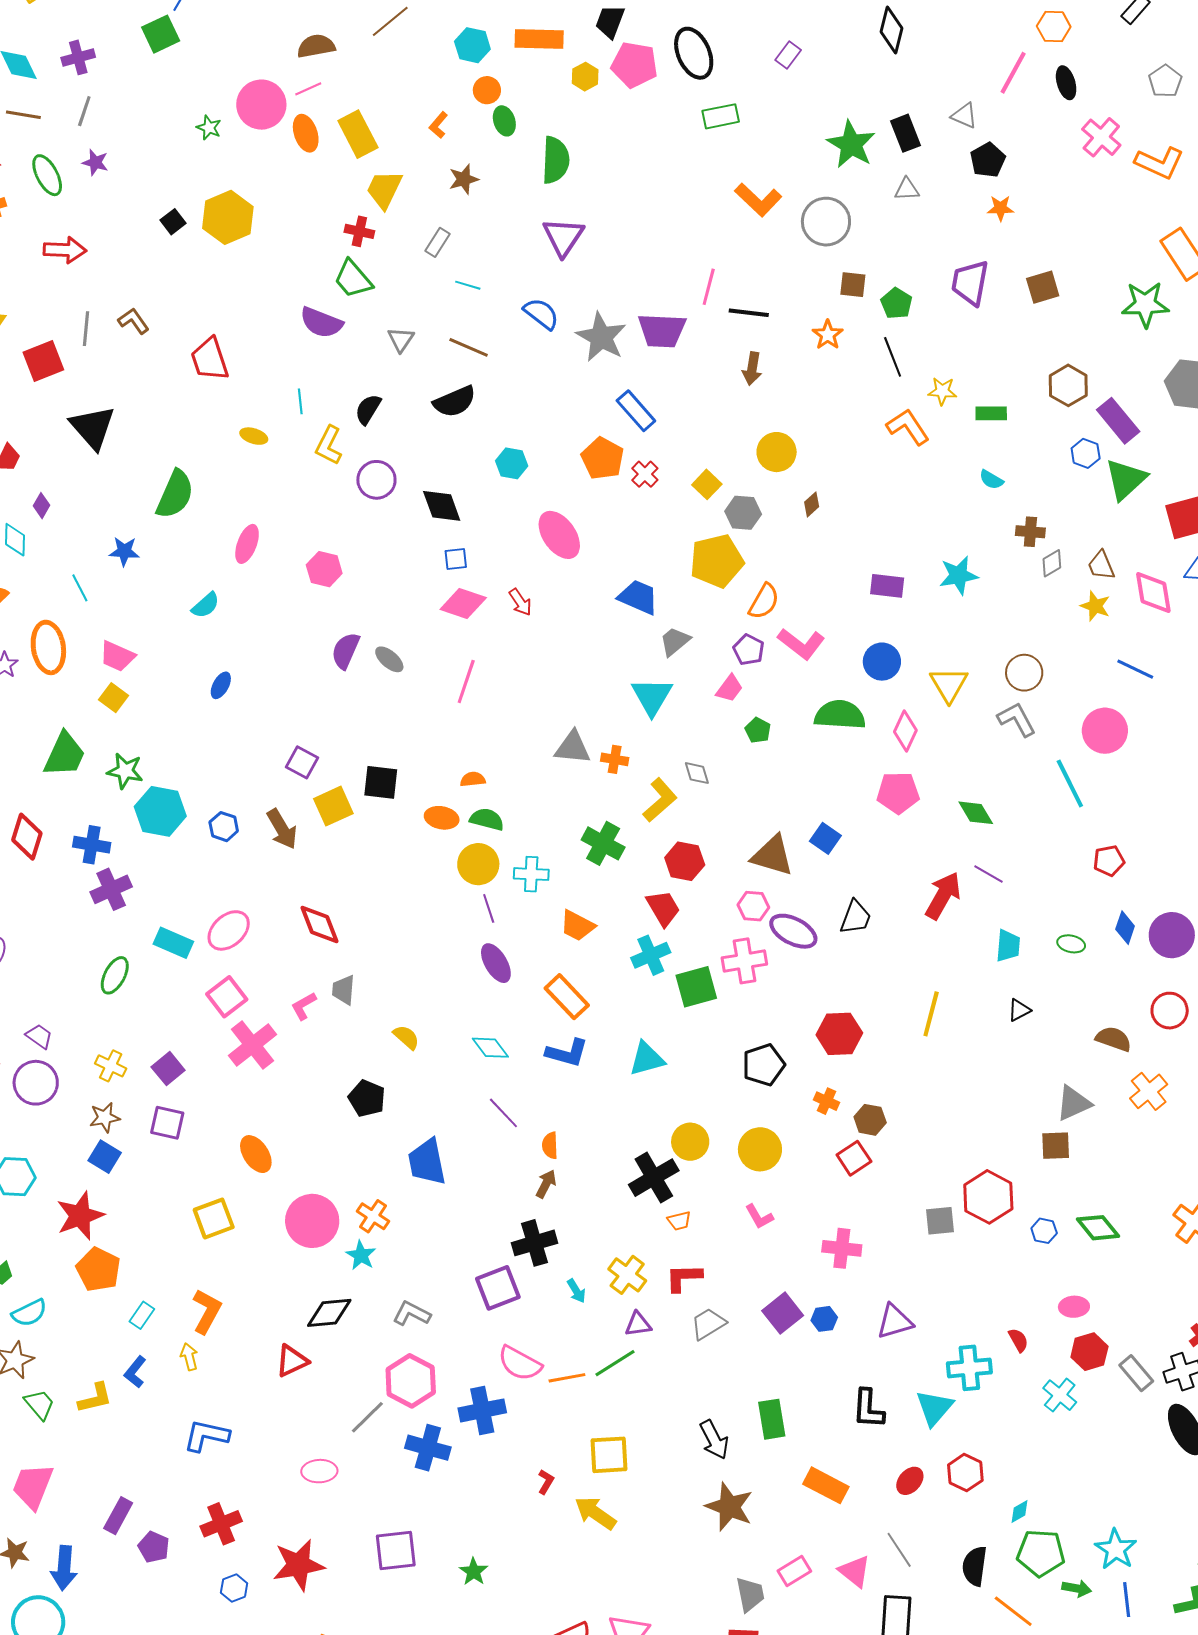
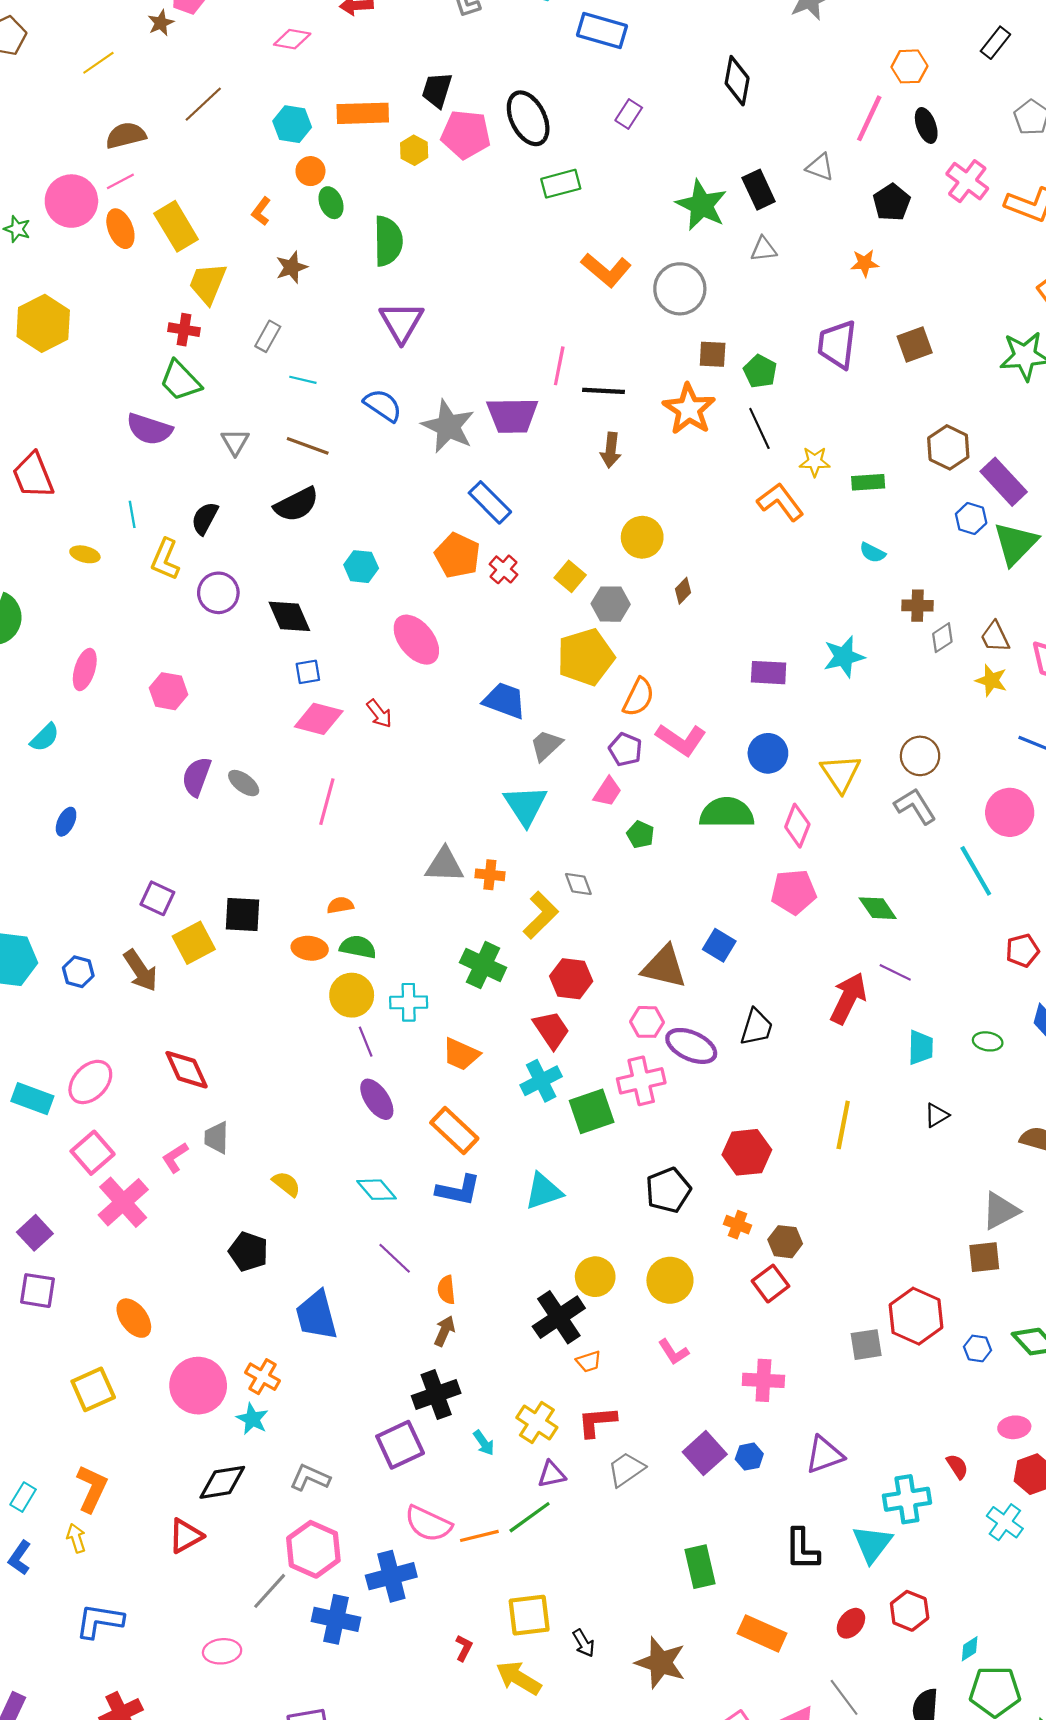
black pentagon: (988, 160) -> (892, 202), moved
orange star: (828, 335) -> (689, 409), size x1.6
black arrow: (714, 1440) -> (584, 1643), moved, size x0.7

